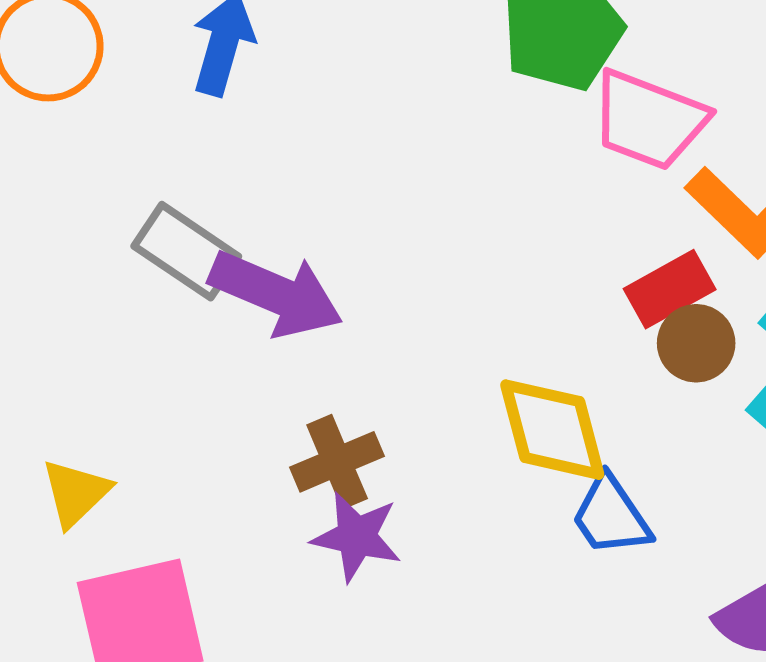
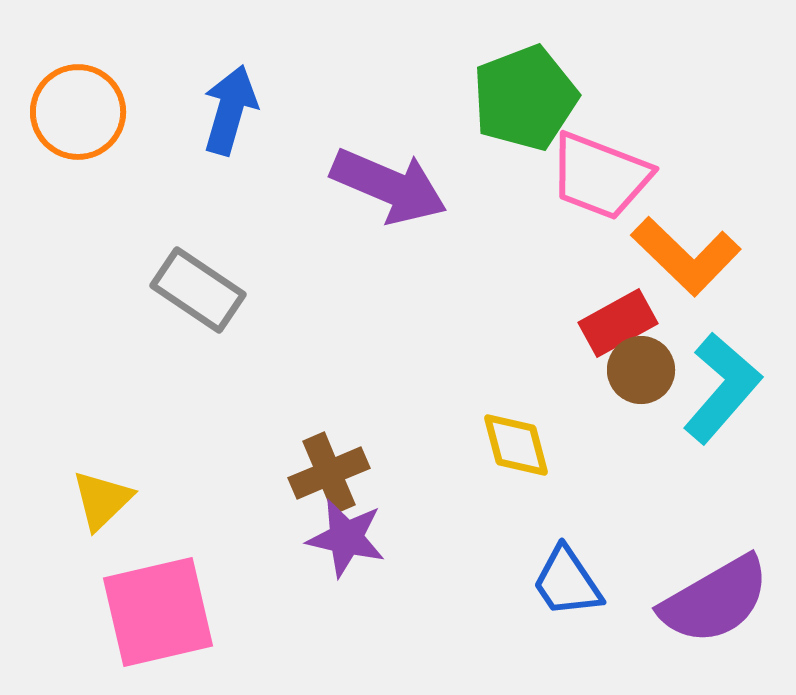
purple arrow: (276, 294) -> (389, 186), moved
yellow diamond: (552, 430) -> (516, 445), size x0.7
blue trapezoid: (611, 516) -> (567, 582), moved

